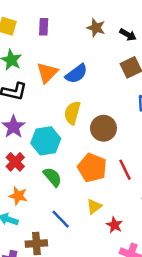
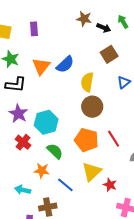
brown star: (96, 28) -> (84, 19), moved
yellow semicircle: (72, 113) -> (87, 82), moved
orange star: (18, 196) -> (42, 171), moved
yellow triangle: (94, 206) -> (92, 172), size x1.5

